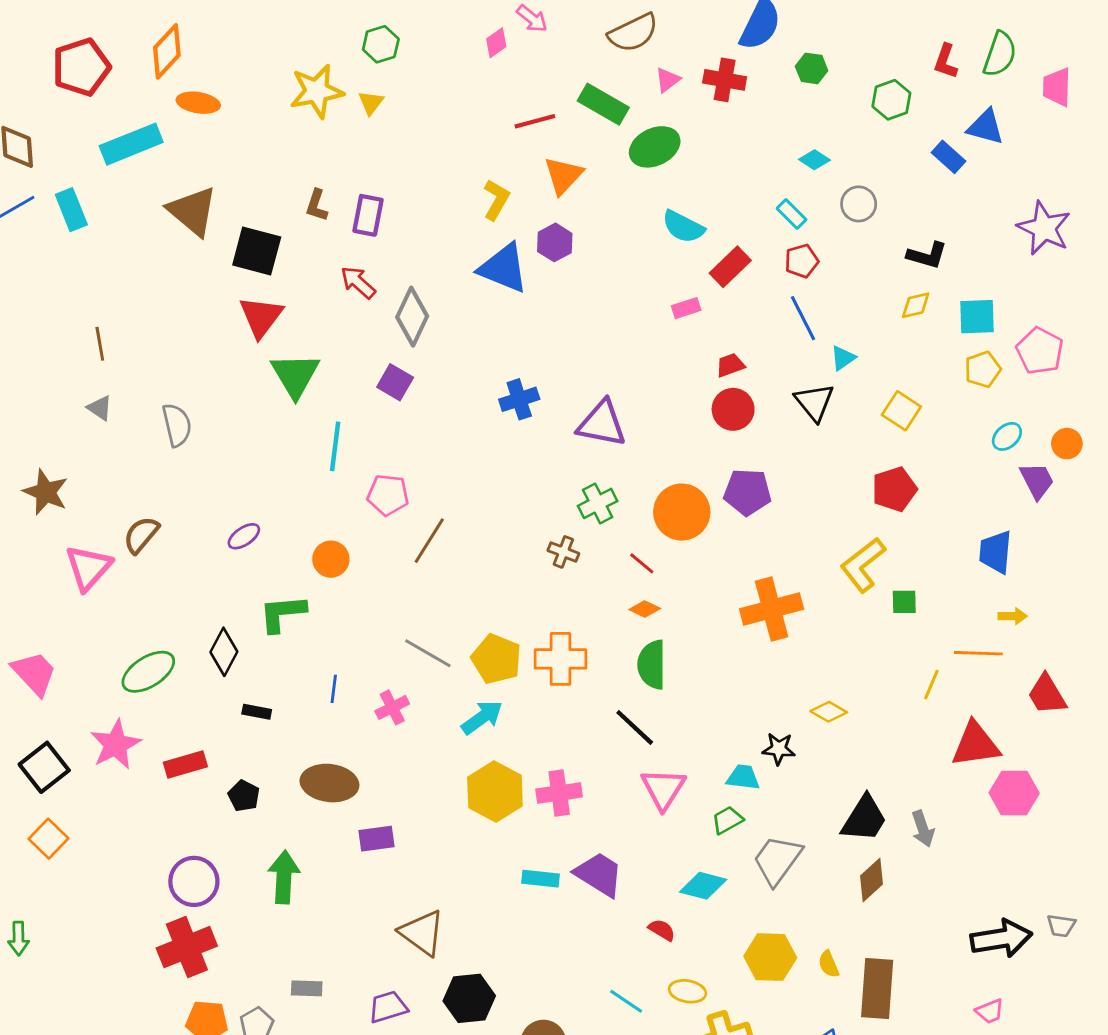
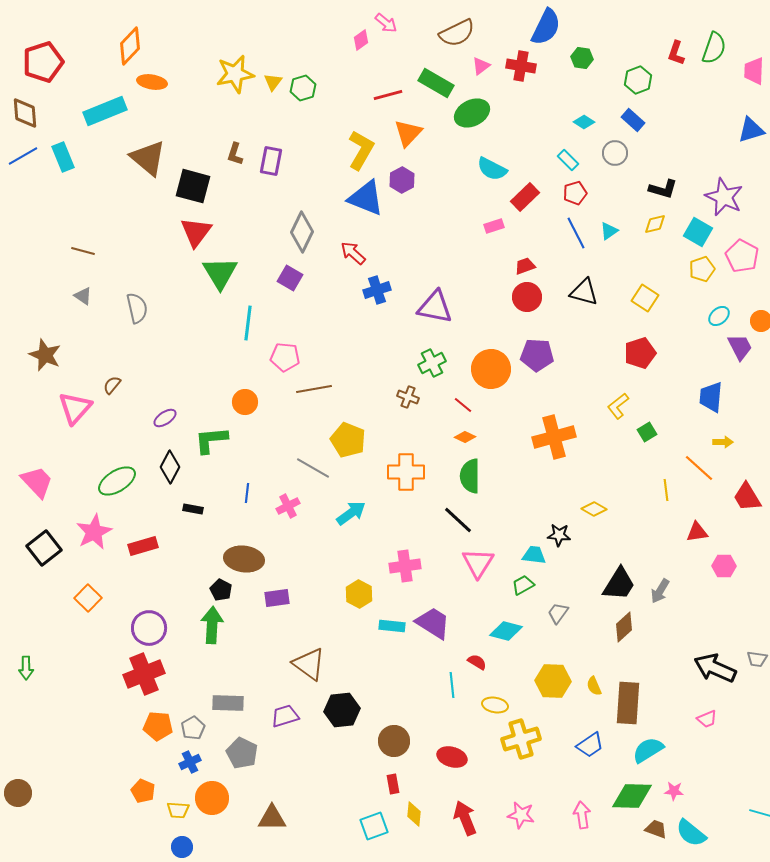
green hexagon: (381, 44) -> (303, 88), moved
red pentagon: (81, 67) -> (43, 62), moved
blue triangle: (986, 127) -> (751, 130), moved, turned -32
blue rectangle: (948, 157) -> (633, 120), moved
yellow L-shape: (496, 200) -> (361, 150), size x1.4
purple star: (1044, 228) -> (724, 197), moved
red arrow: (358, 282) -> (353, 253), moved
cyan square: (977, 317) -> (698, 232), turned 32
brown line: (100, 344) -> (83, 251), turned -65
cyan triangle: (843, 358) -> (609, 231), moved
black triangle: (814, 402) -> (584, 292), turned -36
brown semicircle: (141, 535) -> (112, 385), size x0.7
purple ellipse: (244, 536) -> (165, 418), moved
brown line: (429, 541) -> (314, 389), turned 48
yellow L-shape: (863, 565) -> (618, 406), size x0.7
green square: (904, 602) -> (647, 432), turned -30
orange line: (978, 653) -> (699, 468), turned 40
yellow pentagon: (496, 659) -> (348, 440), moved
yellow line: (931, 685) -> (666, 490), turned -30
red triangle: (976, 745) -> (697, 532), size x0.6
yellow hexagon: (495, 792) -> (359, 594), moved, size x0.7
pink hexagon: (1014, 793) -> (724, 566), size x0.7
black pentagon: (244, 796) -> (221, 590), moved
gray arrow: (923, 829) -> (660, 591), turned 50
orange square: (48, 839) -> (88, 598), moved
gray trapezoid: (777, 860) -> (558, 613), size x0.6
black arrow: (1001, 938) -> (715, 668), turned -147
gray rectangle: (307, 988) -> (228, 703), size x1.4
cyan line: (626, 1001) -> (452, 685), moved, turned 50

